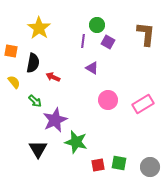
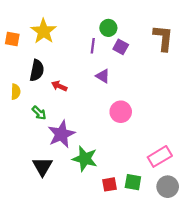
orange square: (11, 51) -> (12, 39), moved
yellow semicircle: (14, 82) -> (16, 92), turned 40
pink rectangle: (143, 104) -> (160, 156), moved

